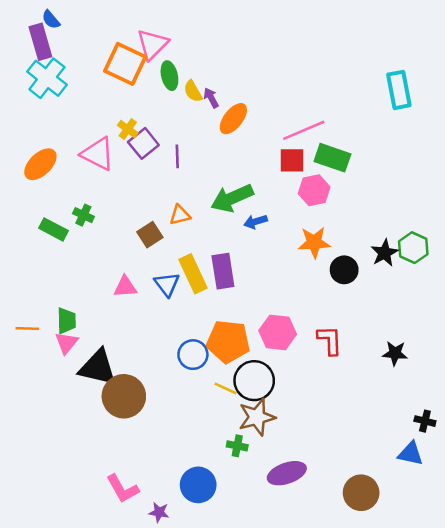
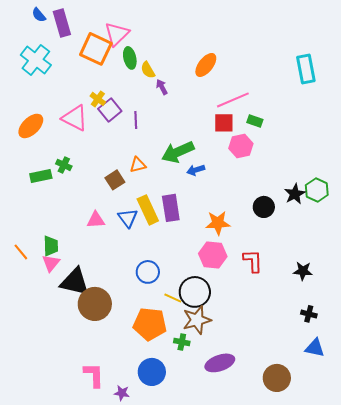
purple rectangle: (40, 42) -> (62, 23), moved
purple arrow: (211, 98) -> (162, 87), moved
orange ellipse: (233, 119) -> (206, 65), moved
green rectangle: (332, 158) -> (255, 121), size x0.6
green rectangle: (53, 229) -> (41, 176), turned -40
orange star: (314, 242) -> (218, 223), moved
orange line: (27, 328) -> (21, 252), turned 48
orange pentagon: (228, 342) -> (150, 324), moved
black cross: (425, 421) -> (309, 314), moved
pink L-shape: (123, 489) -> (94, 375), turned -152

